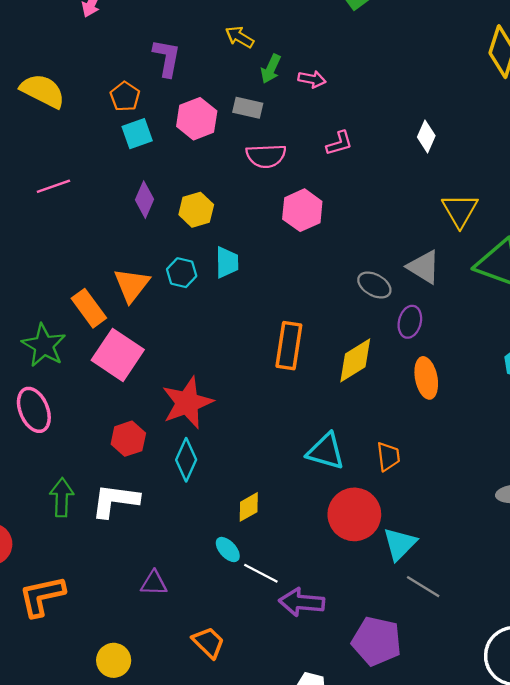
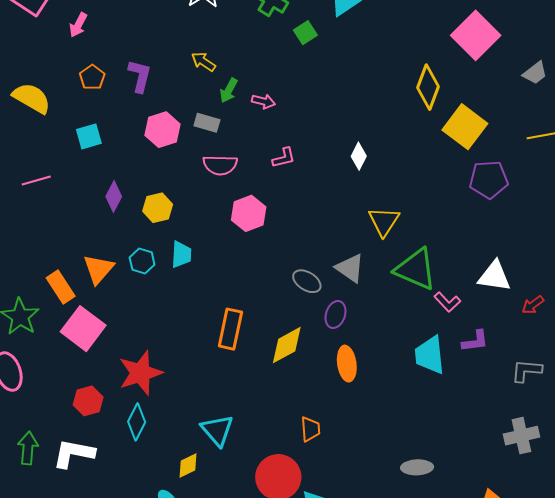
orange pentagon: (125, 96) -> (92, 77), moved
cyan square: (137, 134) -> (89, 136), moved
cyan triangle: (326, 451) -> (217, 430), moved, turned 30

